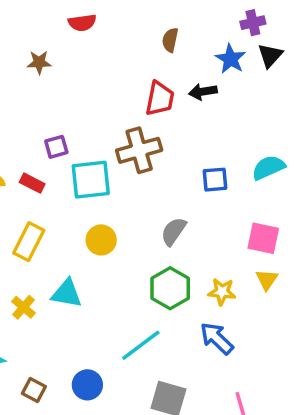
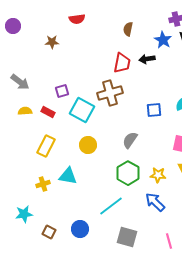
cyan square: (91, 180) -> (82, 110), turned 35
yellow cross: (24, 307) -> (43, 184), turned 32

